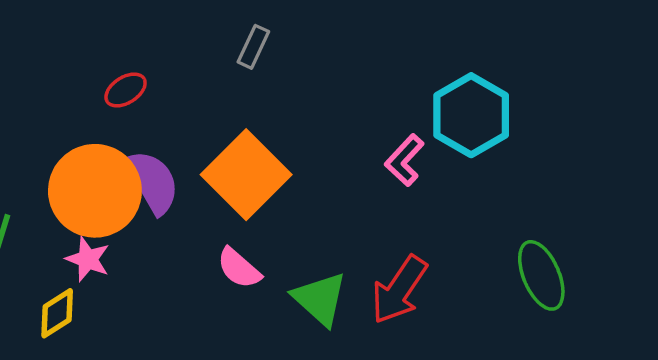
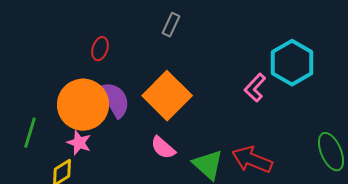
red ellipse: (126, 90) -> (100, 49), turned -40
red arrow: (399, 290) -> (252, 160), turned 78

